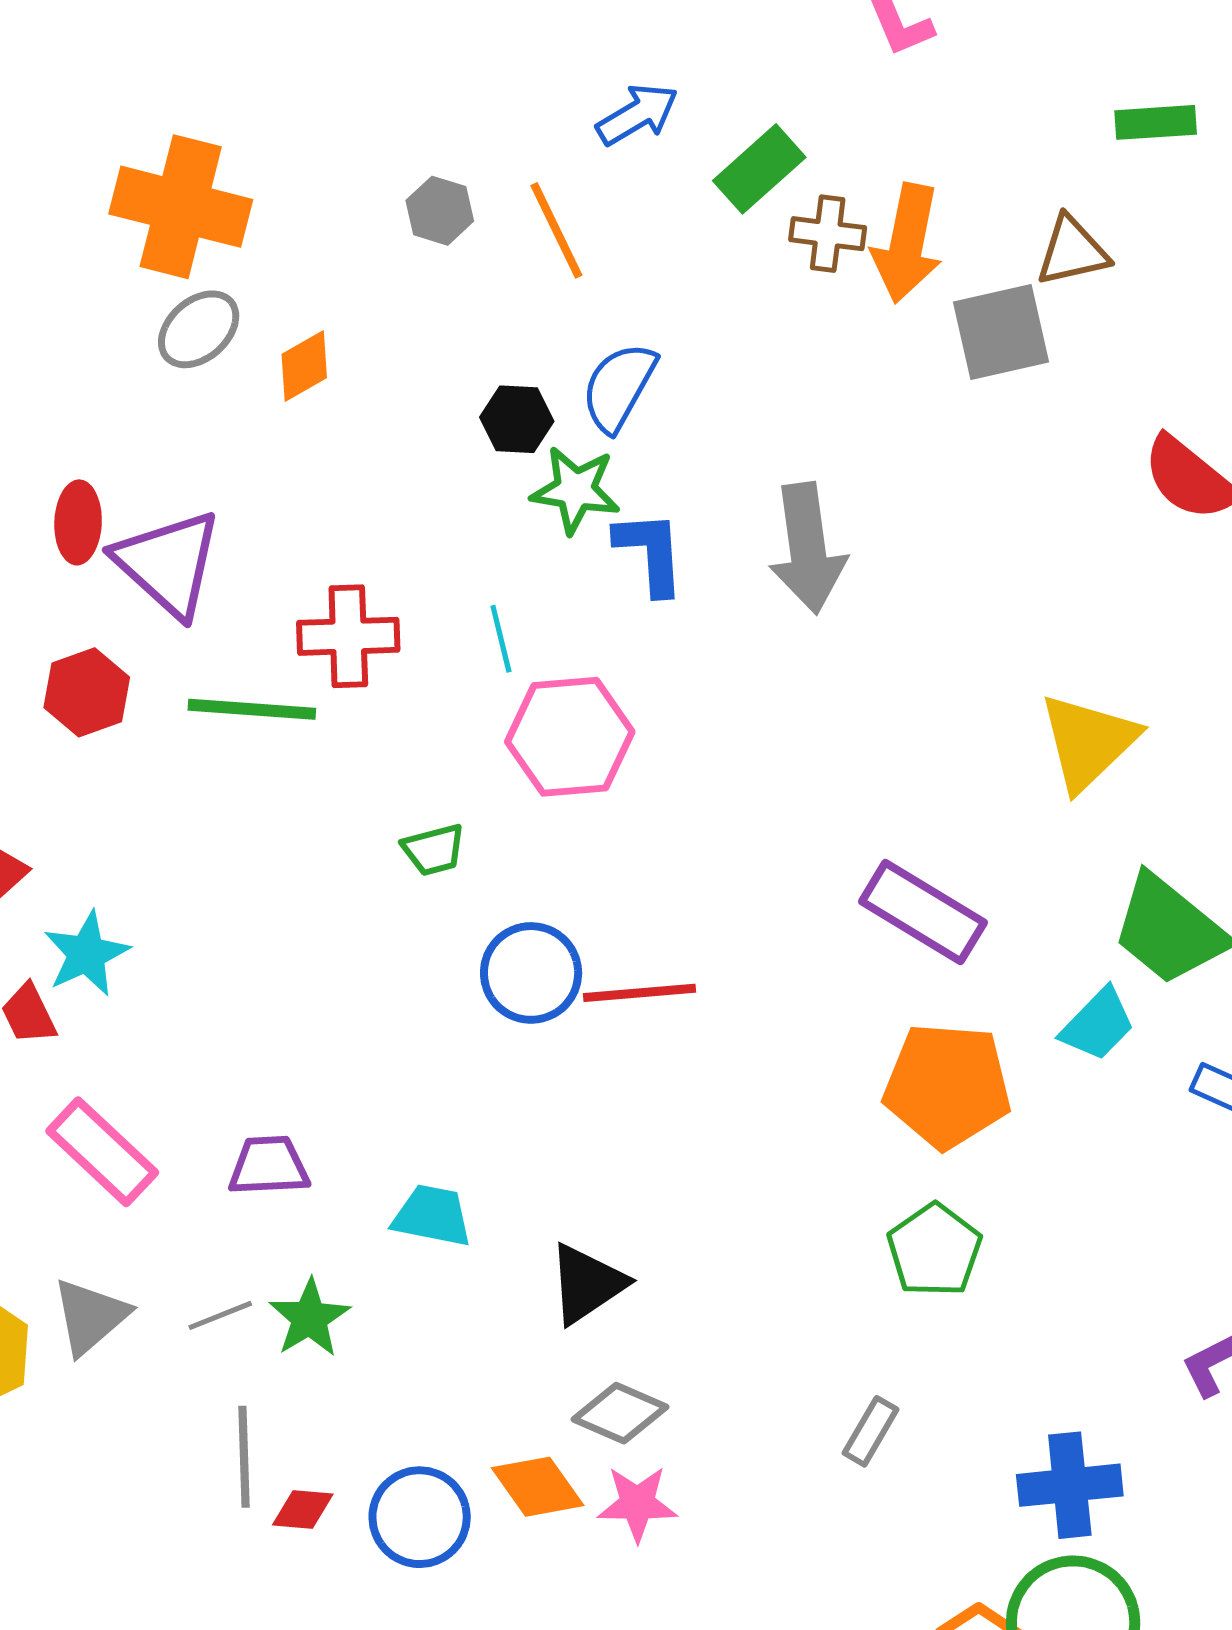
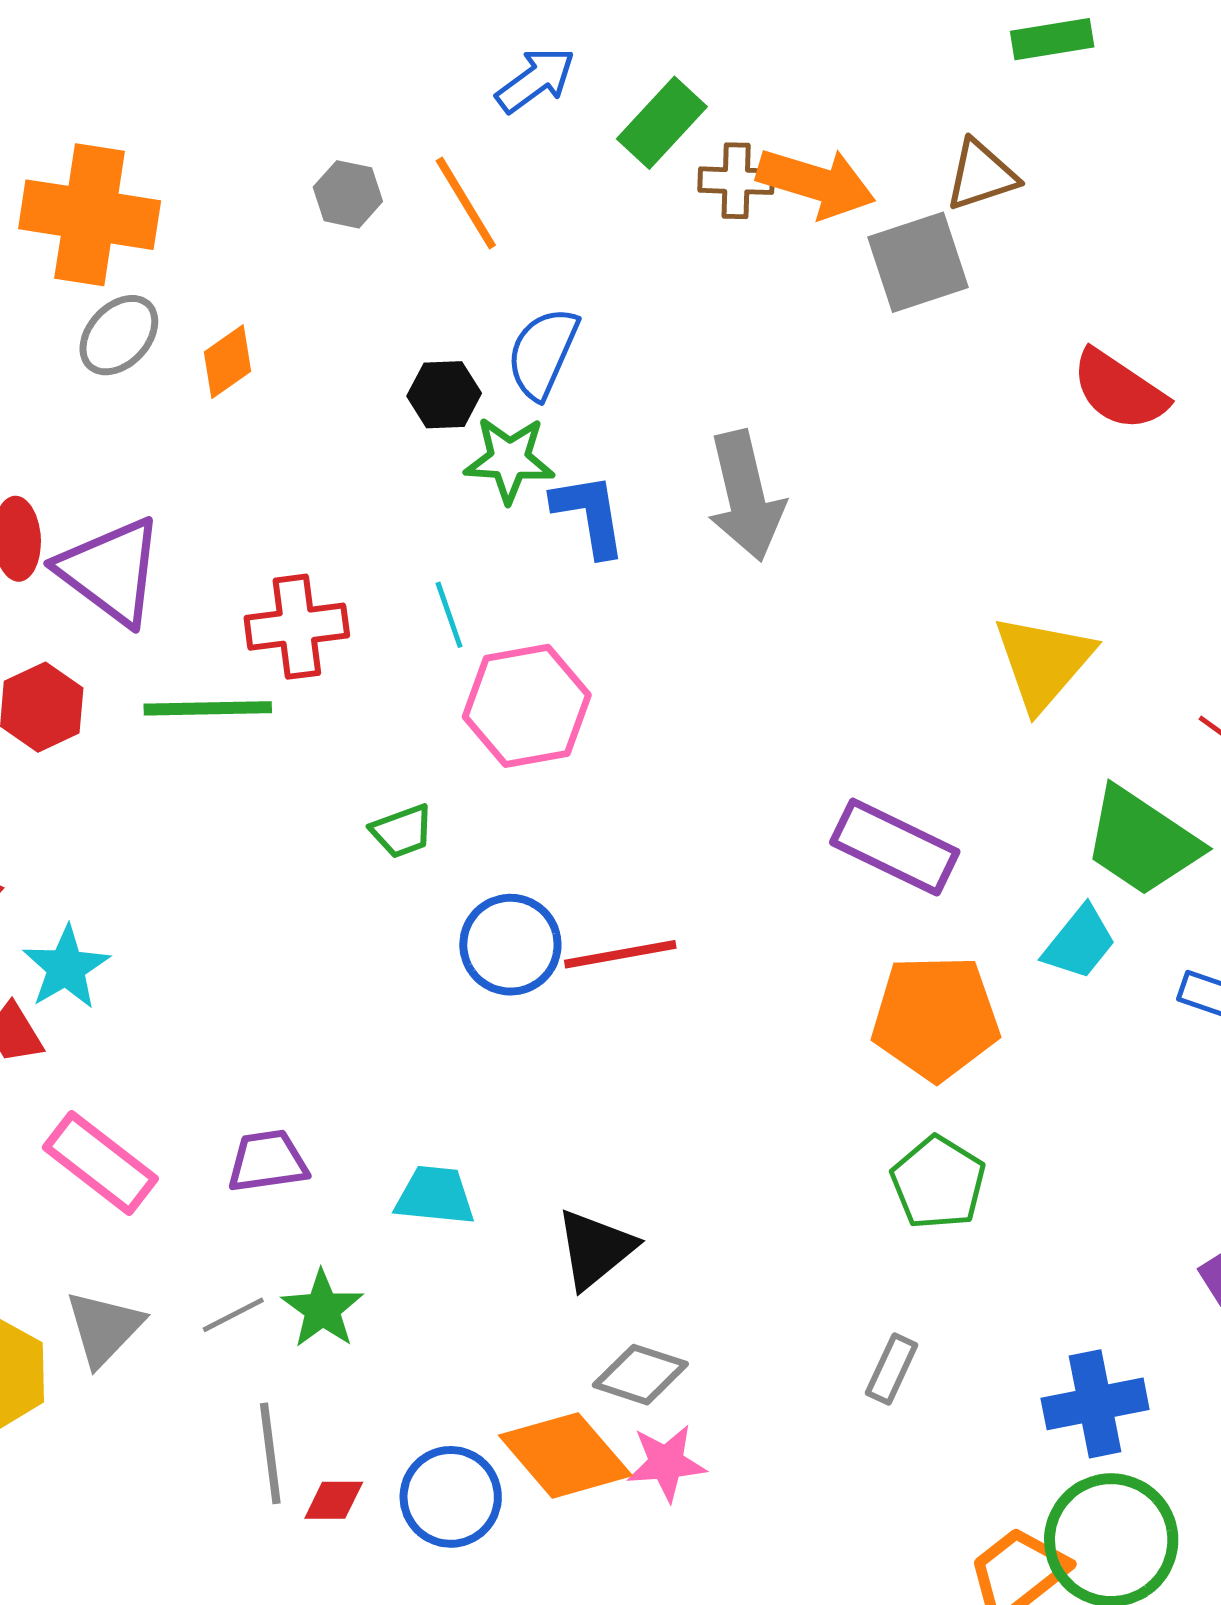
orange arrow: (907, 243) -> (816, 183), turned -79
orange diamond: (538, 1487) -> (565, 1455), size x1.4

